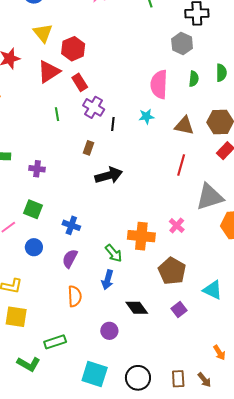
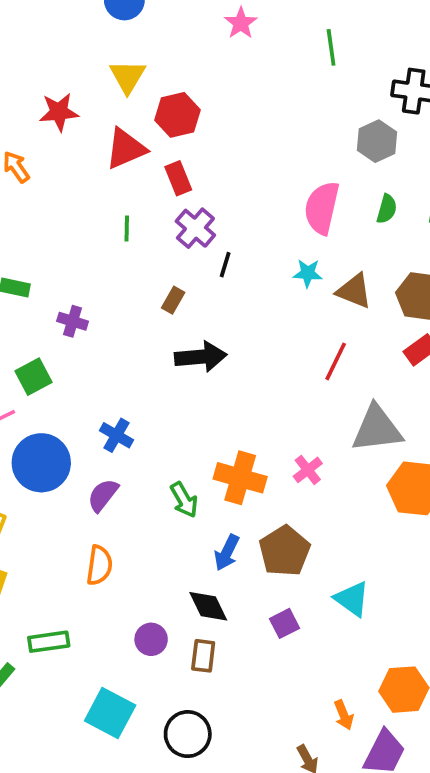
cyan star: (146, 116) -> (308, 273), moved
green square: (33, 209) -> (33, 377), moved, turned 30
blue circle: (34, 247) -> (41, 463), size x1.8
blue arrow: (108, 280) -> (227, 552), moved
brown rectangle: (178, 379) -> (203, 656), moved

